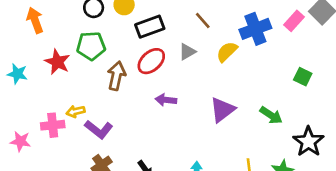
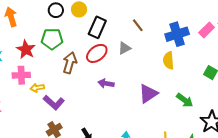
black rectangle: (150, 27) -> (97, 27), turned -50
yellow semicircle: (227, 52) -> (168, 60), moved, turned -54
pink cross: (53, 125) -> (21, 75), moved

